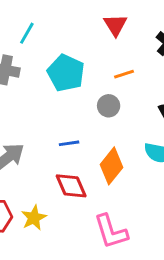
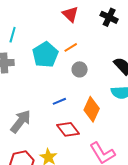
cyan pentagon: (66, 73) -> (45, 55), turned 30
orange line: (124, 74) -> (71, 47), moved

